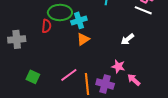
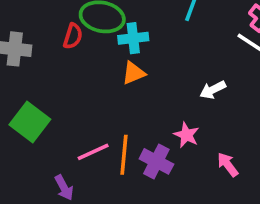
pink line: (69, 75) -> (93, 152), moved
green square: (33, 77) -> (30, 122), size x1.5
pink arrow: (134, 80) -> (228, 165), moved

